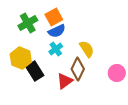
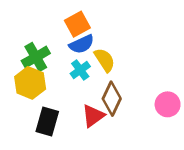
green cross: (28, 23) -> (36, 57), moved
yellow semicircle: (87, 49) -> (105, 60), moved
black rectangle: (35, 71) -> (47, 122), moved, turned 48

